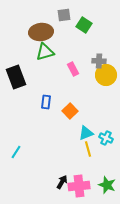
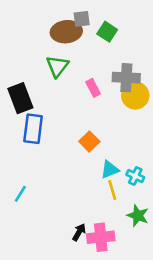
brown ellipse: (41, 32) -> (66, 32), moved
green triangle: (45, 52) -> (57, 66), turned -36
gray cross: (99, 61) -> (126, 78), size x1.5
blue rectangle: (46, 102) -> (33, 129), moved, size x1.6
green star: (107, 185) -> (138, 216), moved

